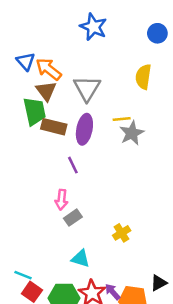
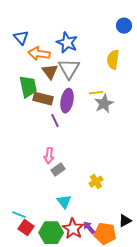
blue star: (93, 27) -> (67, 43), moved
blue triangle: (26, 61) -> (21, 38), moved
orange arrow: (49, 69) -> (39, 54), turned -30
brown triangle: (46, 91) -> (50, 72), moved
purple line: (73, 165) -> (55, 121), moved
cyan triangle: (81, 259) -> (64, 202), turned 35

